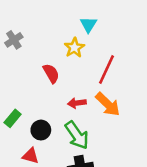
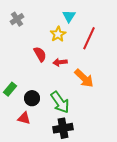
gray cross: (14, 40) -> (17, 19), moved
red line: (106, 70) -> (89, 38), moved
red arrow: (77, 103) -> (60, 62), moved

